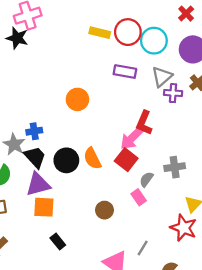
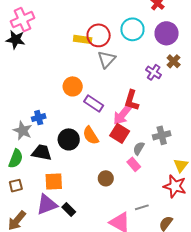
red circle: (128, 32) -> (99, 35), moved
yellow rectangle: (100, 33) -> (83, 39), moved
purple rectangle: (125, 72) -> (94, 103), moved, turned 30
gray triangle: (162, 77) -> (107, 59), moved
purple cross: (173, 93) -> (154, 72), turned 35
black trapezoid: (35, 157) -> (42, 153), moved, turned -30
purple triangle: (38, 184) -> (47, 205), moved
gray line: (143, 248) -> (142, 207), turned 48

